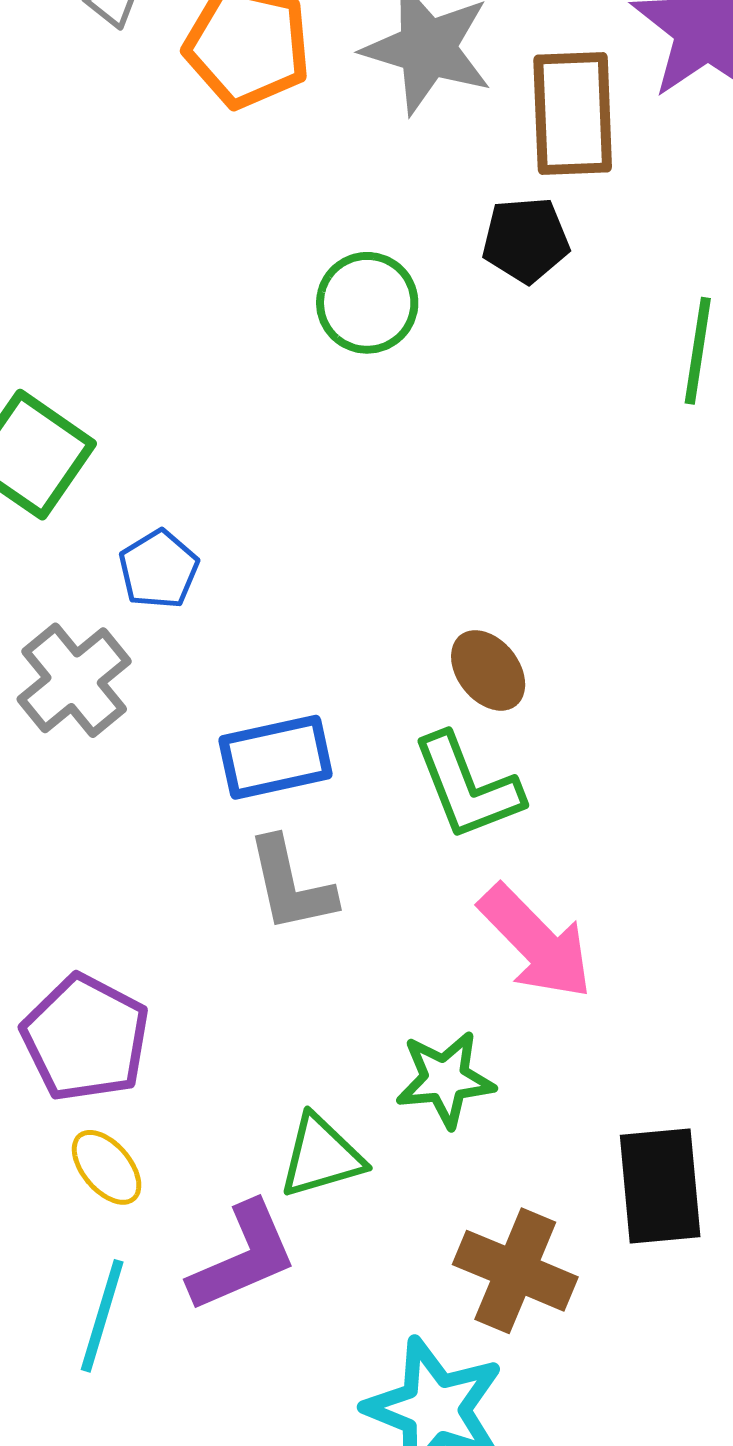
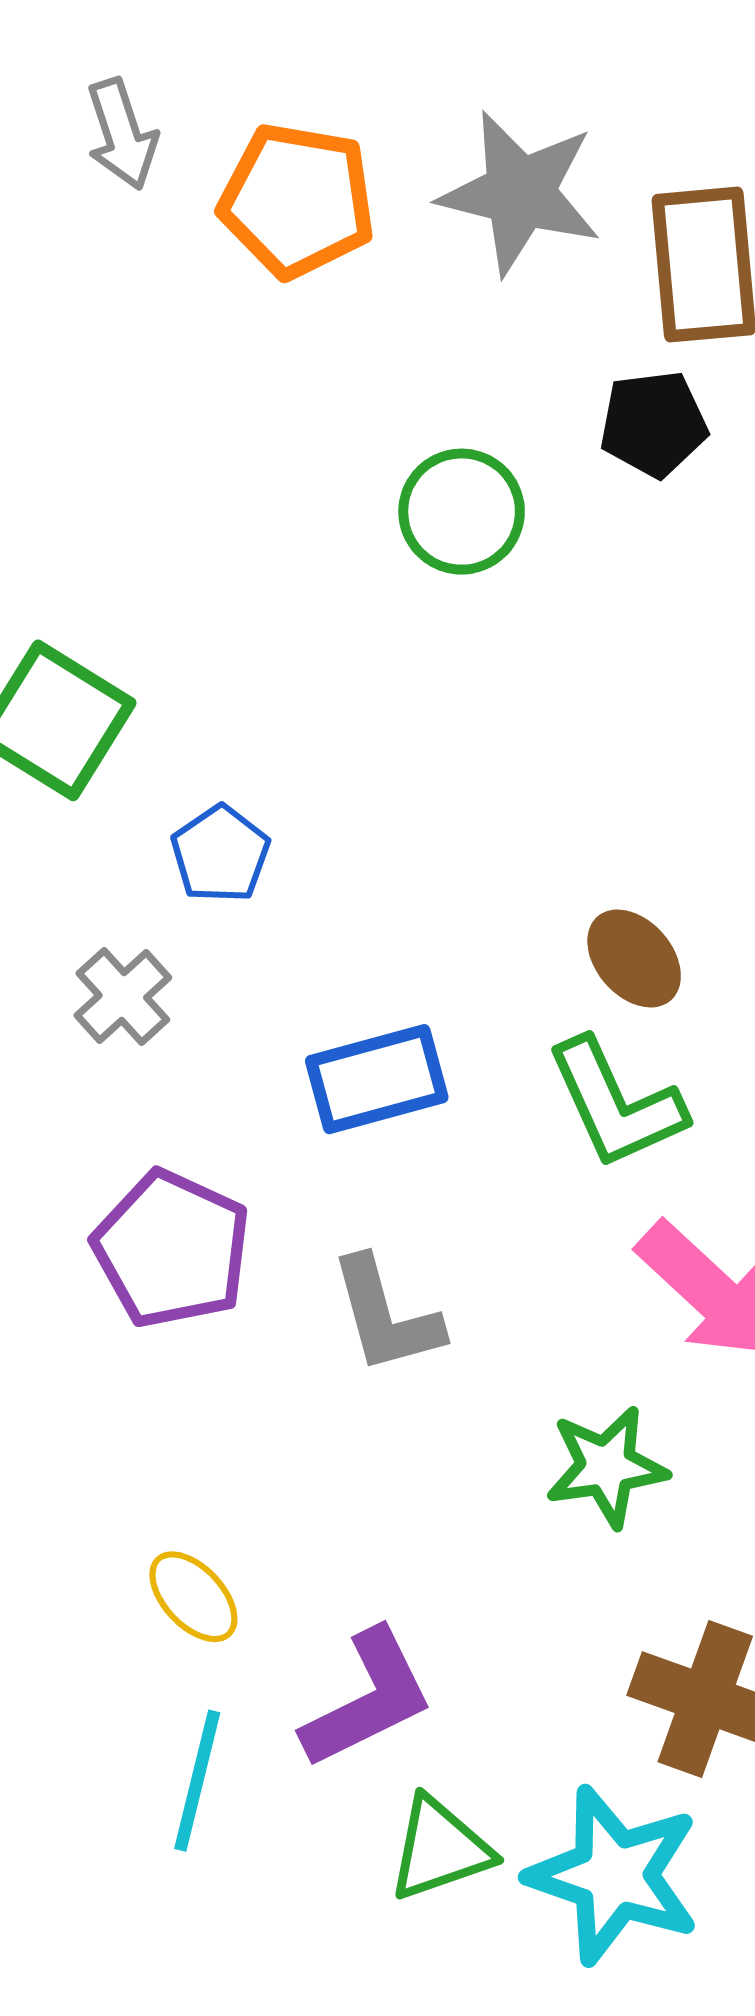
gray cross: (74, 680) -> (123, 996), size x0.7
gray L-shape: (291, 885) -> (386, 1315), moved
purple pentagon: (85, 1038) -> (172, 1249), moved
green triangle: (321, 1156) -> (440, 1849), moved

